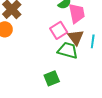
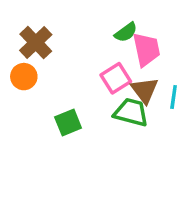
green square: (52, 78) -> (68, 123), moved

